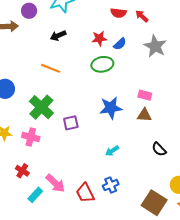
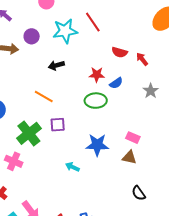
gray star: (155, 46) -> (151, 91), size x0.7
purple square: (71, 123) -> (58, 125), moved
cyan arrow: (112, 151) -> (72, 167), moved, turned 48

